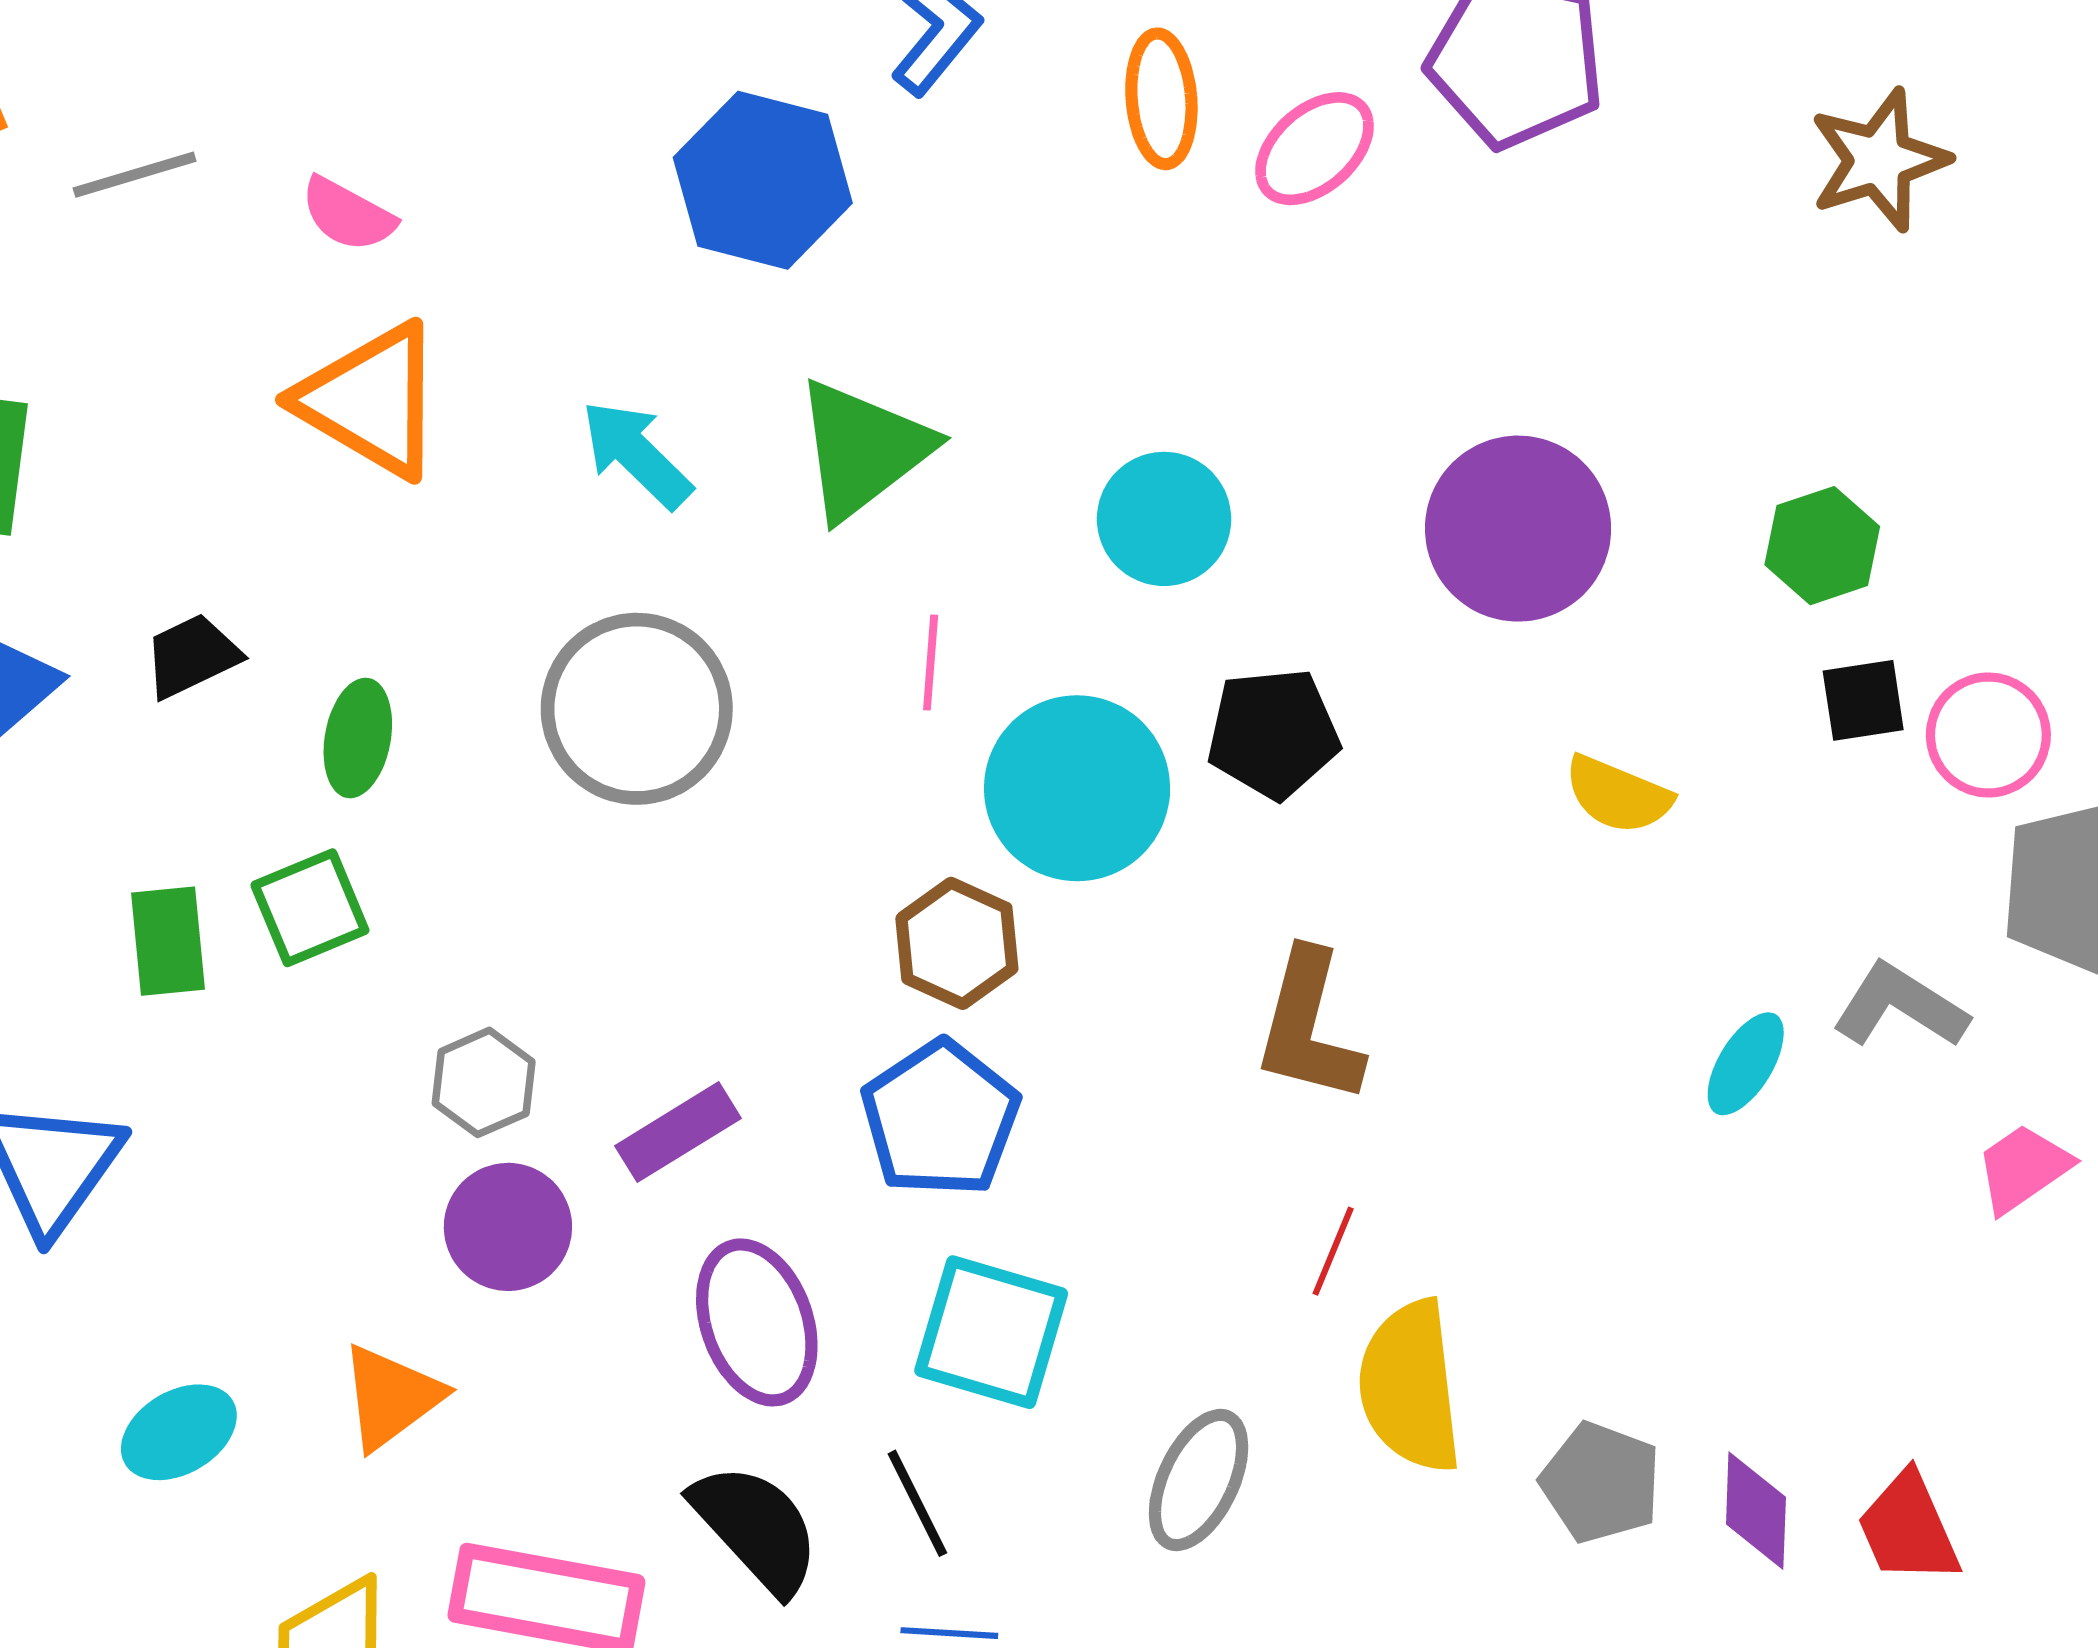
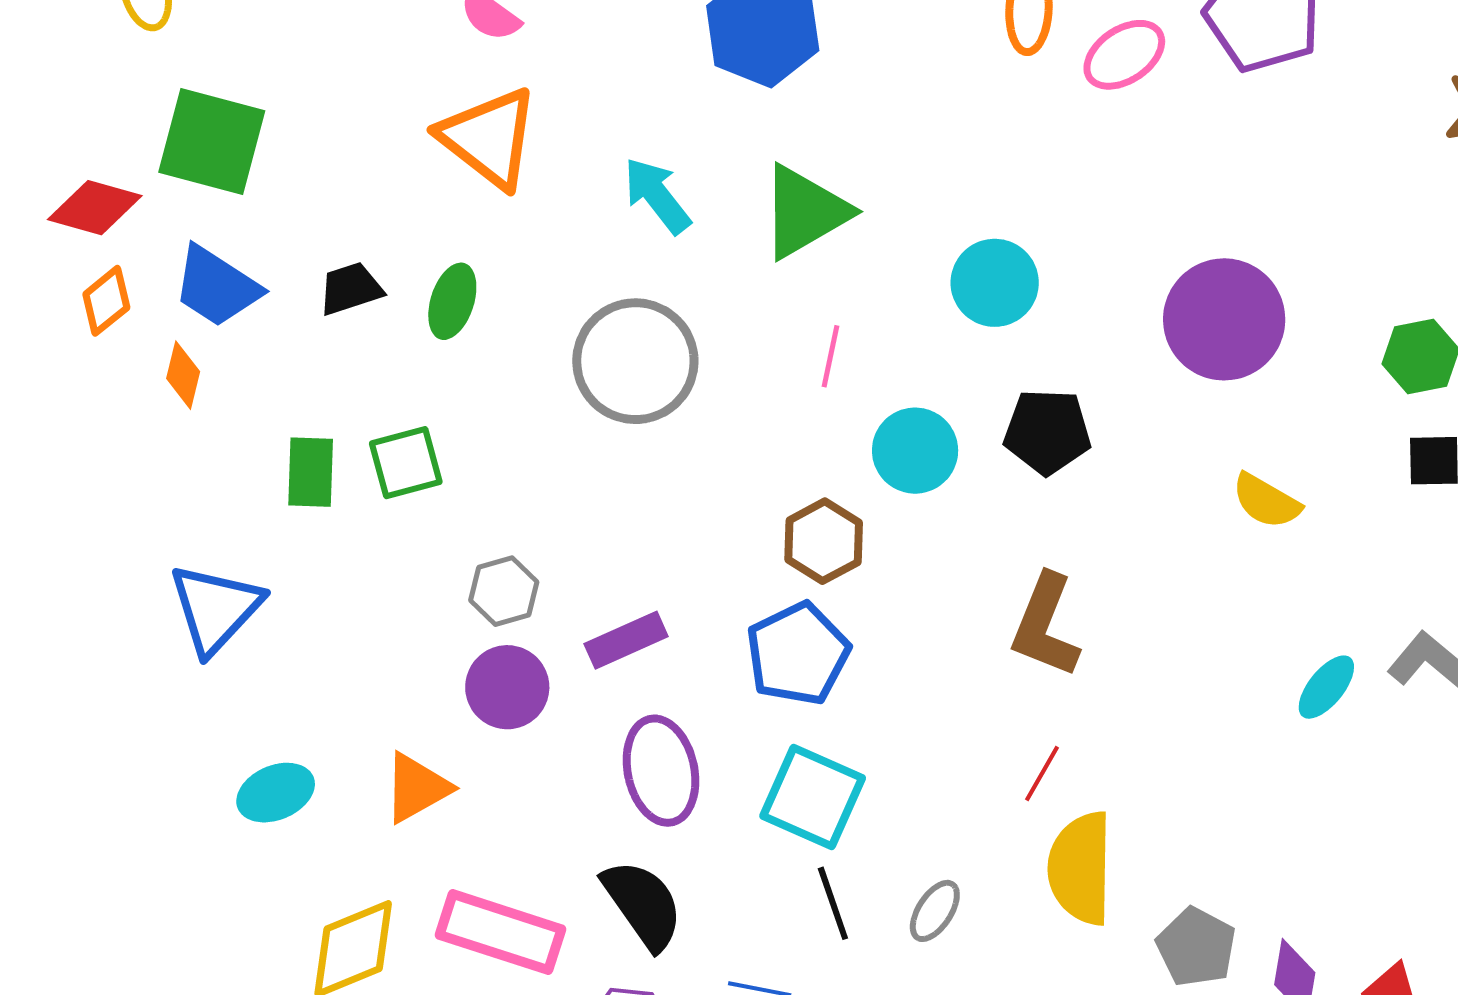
green ellipse: (358, 738) -> (452, 301), moved
cyan circle: (1077, 788) -> (915, 451), size x0.7
gray ellipse: (1199, 1480) -> (935, 911), size x0.7
black line: (917, 1503) -> (833, 903), moved

